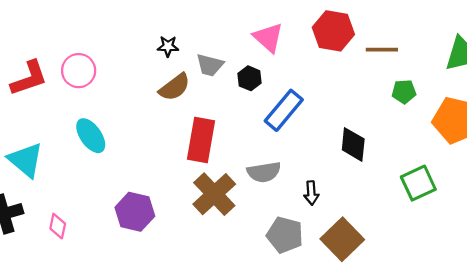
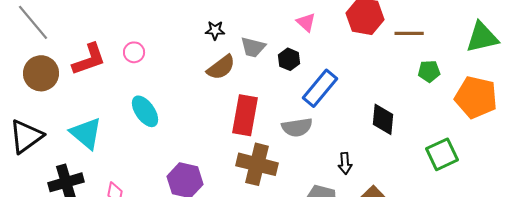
pink triangle: (268, 38) -> (306, 22), size x0.7
pink circle: (79, 71) -> (134, 52), size x0.7
gray semicircle: (264, 172) -> (297, 127), moved
brown cross: (214, 194) -> (257, 164), turned -33

